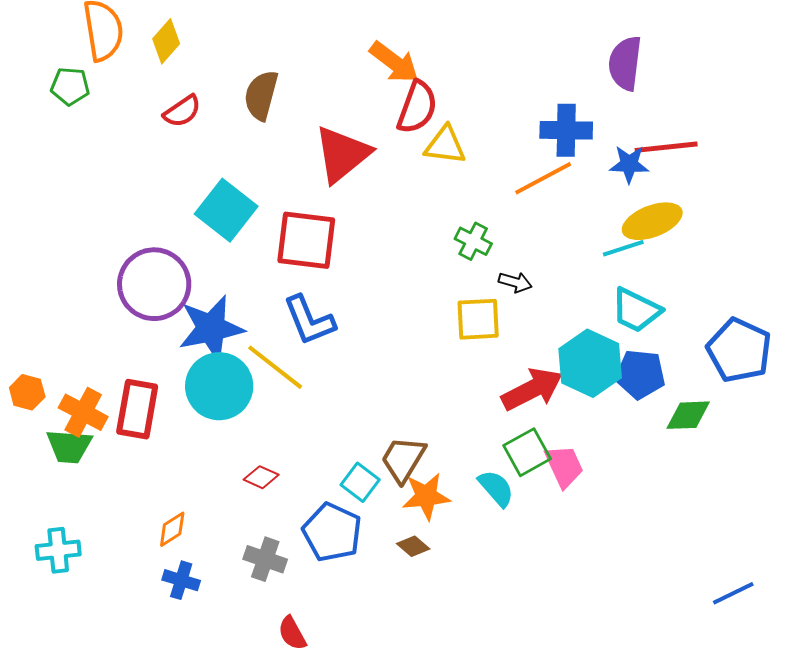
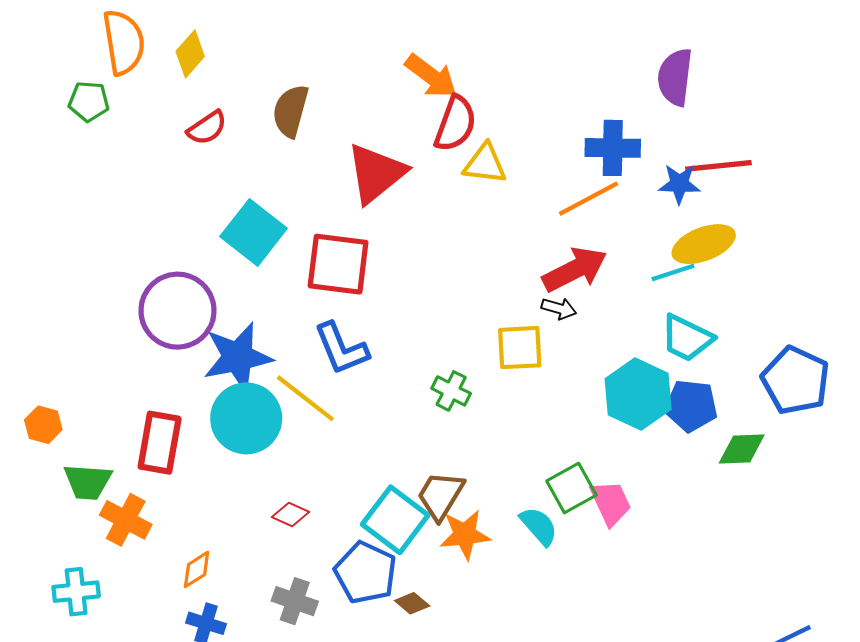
green cross: (473, 241) -> (451, 391), moved
red arrow: (532, 389) -> (575, 269), moved
orange cross: (83, 412) -> (126, 520), moved
cyan square: (360, 482) -> (395, 520), size x1.6
brown diamond: (413, 546) -> (412, 603), moved

